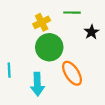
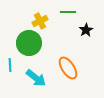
green circle: (49, 47) -> (29, 43), moved
cyan arrow: (37, 84) -> (36, 78), turned -50

